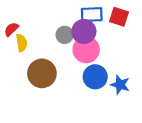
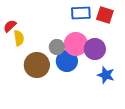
purple circle: (84, 31) -> (95, 49), moved
gray circle: (65, 35) -> (57, 47), moved
blue circle: (95, 77) -> (67, 61), moved

